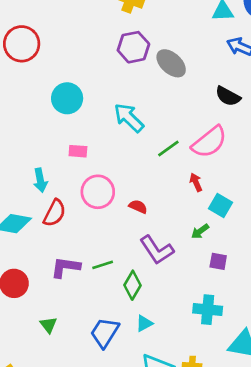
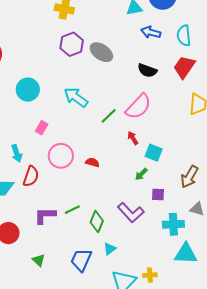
pink rectangle: (78, 151) -> (42, 128), turned -56
purple L-shape: (157, 250) -> (131, 213), moved
cyan cross: (208, 310) -> (173, 224), moved

